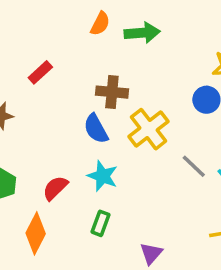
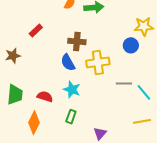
yellow cross: (148, 129) -> (98, 62), turned 30
gray line: (194, 166) -> (124, 83), turned -42
red semicircle: (55, 188) -> (45, 97), turned 63

